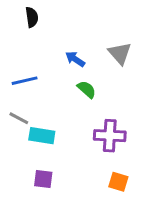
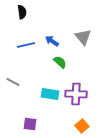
blue line: (25, 81) -> (26, 45), moved
cyan rectangle: (42, 136) -> (50, 94), moved
orange square: (118, 182) -> (82, 126), turned 32

